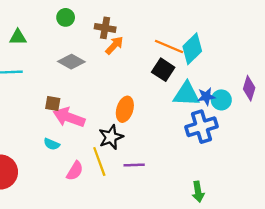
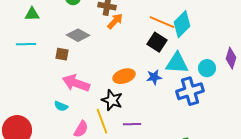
blue star: (206, 96) -> (154, 77), moved
brown square: (53, 103) -> (62, 54), moved
orange ellipse: (125, 109) -> (124, 76), turned 55
black star: (111, 137) -> (112, 100), turned -30

